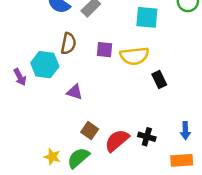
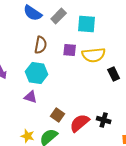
cyan square: (147, 17) -> (87, 24), moved
cyan hexagon: (45, 65) -> (37, 73), moved
purple triangle: (75, 92) -> (31, 97), moved

